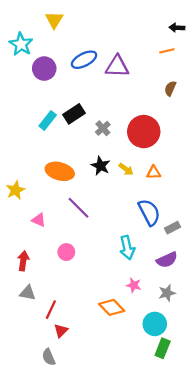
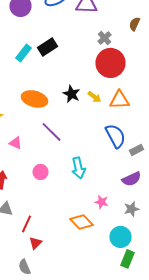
gray cross: (103, 128) -> (104, 38), moved
orange triangle: (154, 172) -> (120, 100), size x1.5
cyan arrow: (127, 248) -> (78, 168), moved

